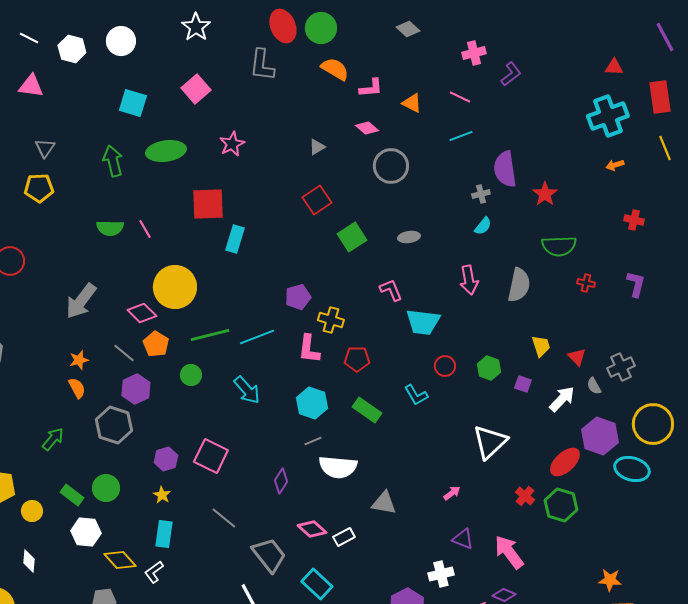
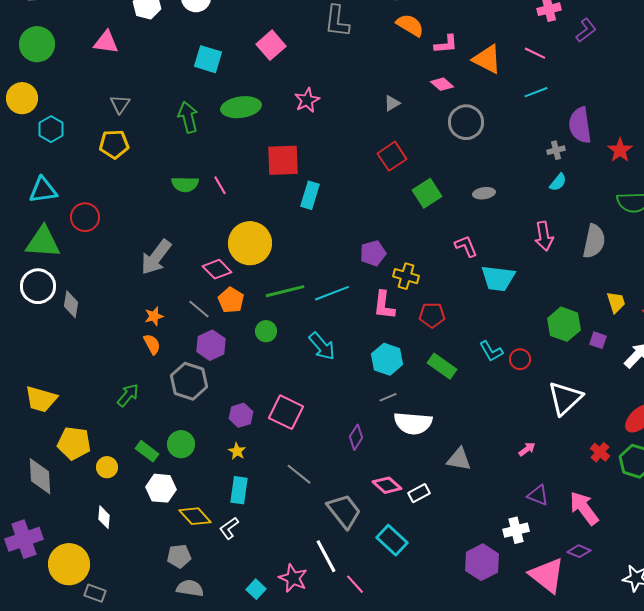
orange triangle: (412, 103) -> (487, 59), size x1.5
red circle: (445, 366) -> (520, 359), moved
green hexagon: (489, 368) -> (564, 324), size x1.4

